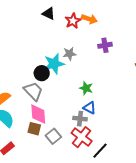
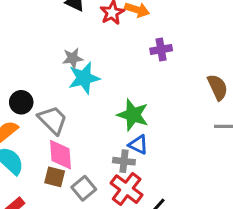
gray star: (70, 54) -> (73, 58), moved
black circle: (42, 73) -> (21, 102), moved
green star: (86, 88) -> (133, 115), size x1.5

